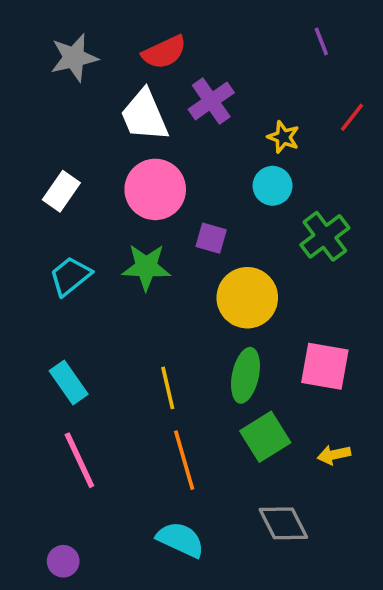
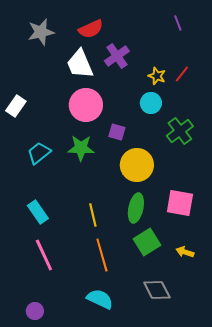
red line: (352, 117) -> (182, 74), moved
white rectangle: (61, 191) -> (16, 106), moved
yellow arrow: (334, 455) -> (185, 252), turned 30

